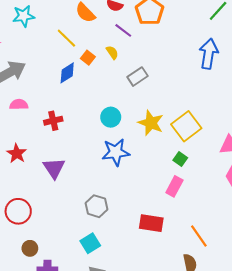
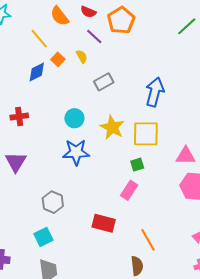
blue arrow: (209, 54) -> (155, 92), moved
yellow square: (186, 126) -> (146, 134), turned 32
green square: (180, 159) -> (137, 165), turned 32

